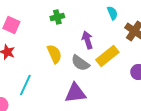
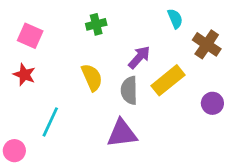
purple arrow: (87, 40) -> (139, 57), turned 60
gray semicircle: (80, 63) -> (129, 90), turned 54

